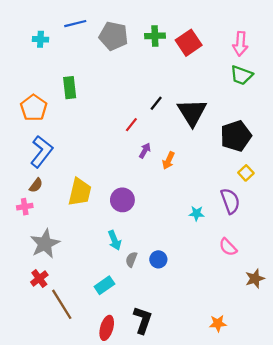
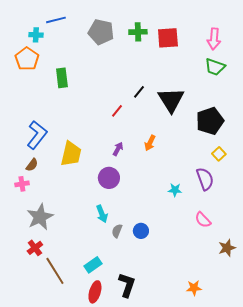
blue line: (75, 24) -> (56, 20), moved
red square: (189, 43) -> (168, 38), turned 30
orange pentagon: (34, 108) -> (27, 59), moved
purple arrow: (145, 150) -> (118, 149), moved
yellow trapezoid: (80, 192) -> (71, 154), moved
cyan rectangle: (104, 285) -> (93, 265), moved

